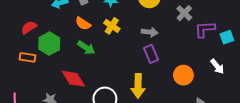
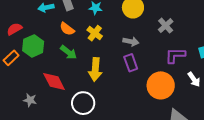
purple L-shape: (205, 29) -> (175, 55), moved
orange rectangle: (27, 57) -> (11, 58), turned -56
orange circle: (183, 75) -> (161, 85), size x1.4
yellow arrow: (138, 86) -> (95, 70), moved

